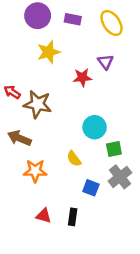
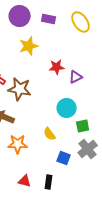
purple triangle: (105, 62) -> (76, 77), moved, turned 40

